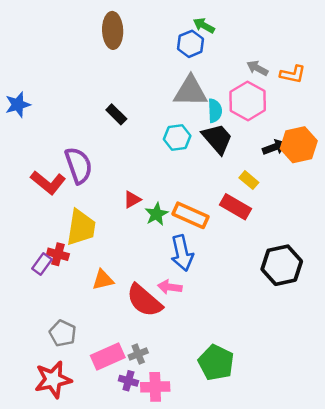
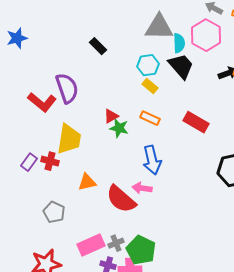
yellow rectangle: (249, 180) -> (150, 86), moved
green star: (156, 214) -> (119, 128), moved, turned -30
orange rectangle: (190, 215) -> (150, 118), moved, size x0.7
purple rectangle: (42, 264) -> (29, 162), moved
gray pentagon: (63, 333) -> (54, 212), moved
green pentagon: (216, 363) -> (141, 250), moved

